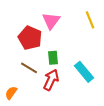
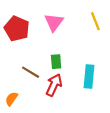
red pentagon: (30, 38) -> (17, 29), moved
cyan rectangle: (84, 72) -> (89, 76), turned 45

